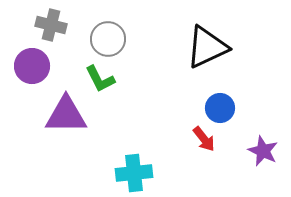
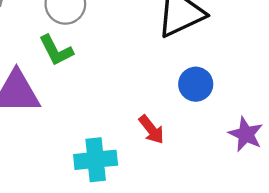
red arrow: (204, 139) -> (151, 130), moved

